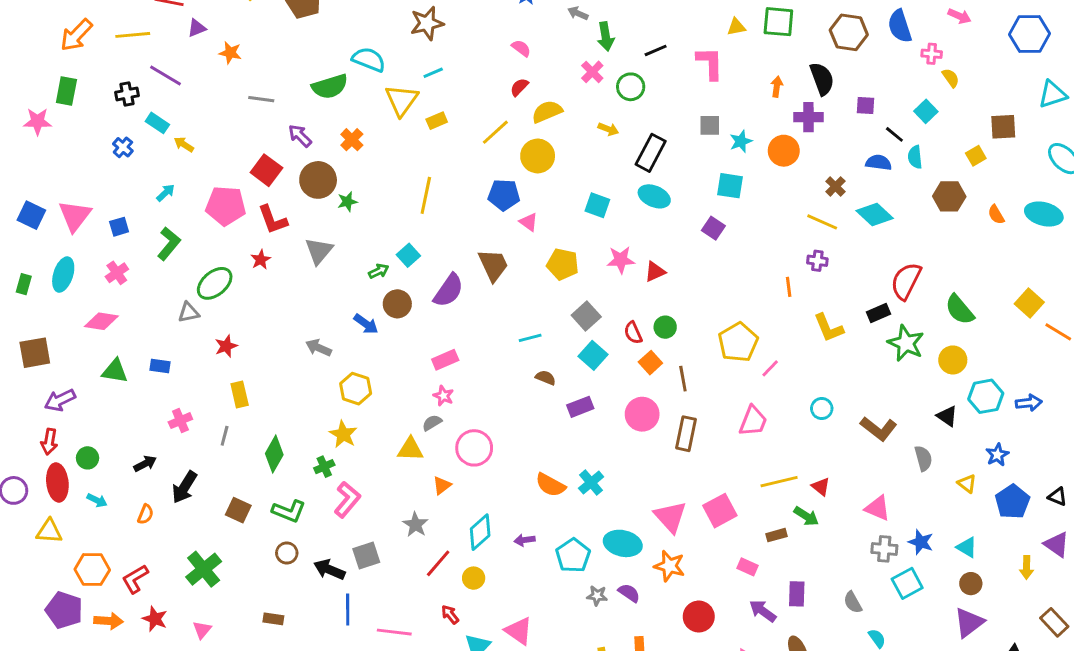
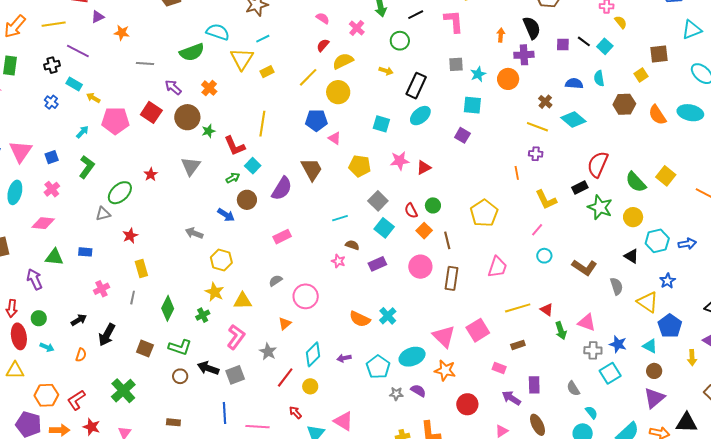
pink cross: (592, 72) -> (357, 28), moved
black line: (894, 134) -> (584, 41), moved
cyan ellipse: (654, 196) -> (420, 116), turned -60
pink pentagon: (226, 206) -> (115, 121), moved
orange semicircle: (996, 215) -> (657, 115), size x1.5
red L-shape: (273, 220) -> (235, 146), moved
yellow square: (1029, 303) -> (666, 176), moved
pink line: (770, 368) -> (537, 230), moved
pink star: (443, 396) -> (338, 261), moved
purple arrow: (60, 400) -> (34, 279), moved, turned 95
yellow triangle: (410, 449) -> (243, 301), moved
yellow triangle: (967, 484) -> (648, 302), size x1.6
pink L-shape: (347, 500) -> (236, 337), moved
blue pentagon: (1012, 502) -> (670, 326), moved
green arrow: (806, 516) -> (561, 331), moved, turned 42
cyan ellipse: (623, 543) -> (412, 357), turned -30
black arrow: (329, 570) -> (208, 368), moved

